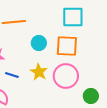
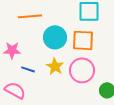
cyan circle: (39, 43) -> (55, 37), size x1.5

